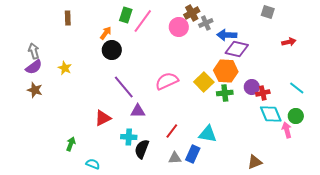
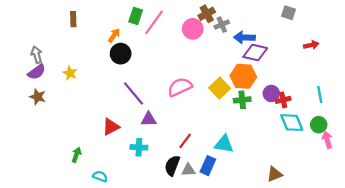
cyan line: (297, 88) -> (320, 95), turned 42
pink arrow: (287, 130) -> (327, 140), moved
black semicircle: (142, 149) -> (172, 166), moved

